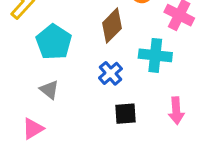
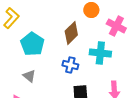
blue cross: (111, 73) -> (70, 65), turned -35

